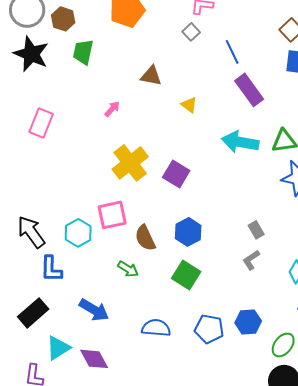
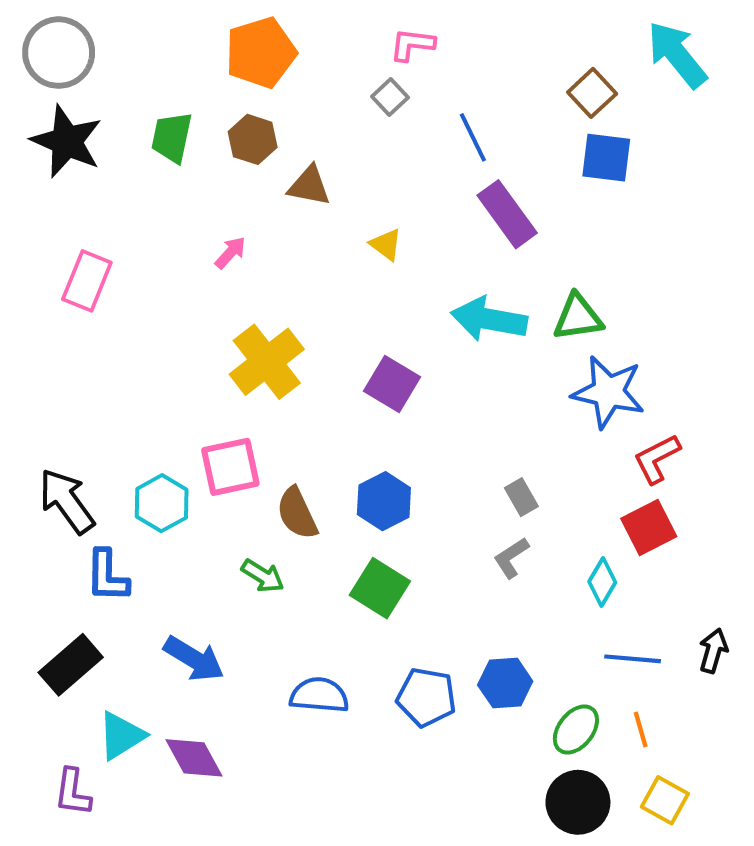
brown hexagon: (63, 19) -> (253, 139), moved
purple square: (176, 174) -> (392, 384), moved

